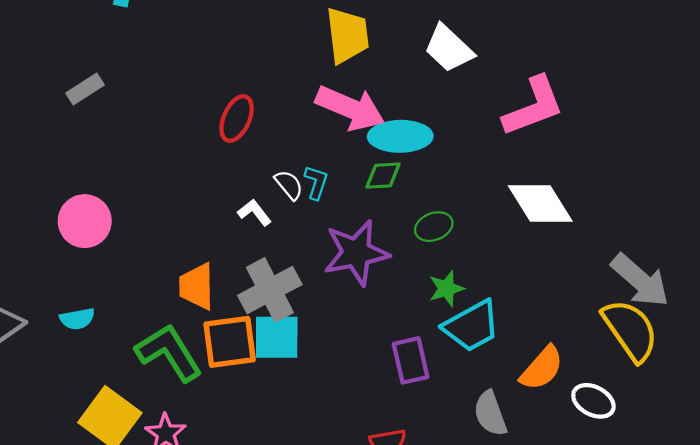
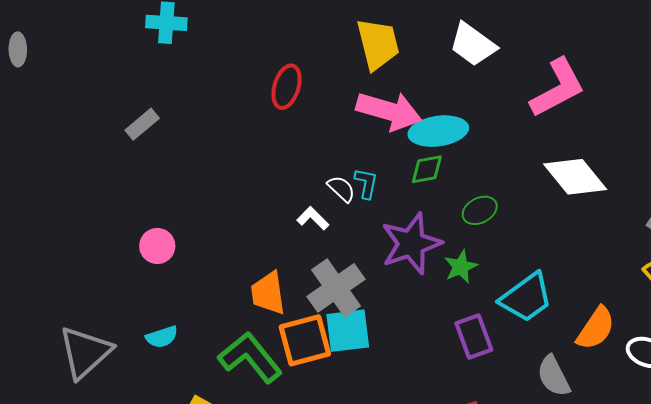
red ellipse: (237, 119) -> (287, 87), moved
pink circle: (85, 221) -> (157, 246), size x0.7
green star: (446, 289) -> (461, 267), moved

